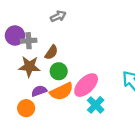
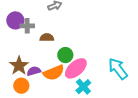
brown semicircle: (51, 52) -> (47, 37), turned -128
brown star: (29, 67) -> (19, 66), moved, turned 30
green circle: (59, 71) -> (65, 55), moved

